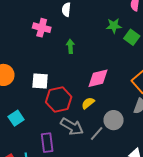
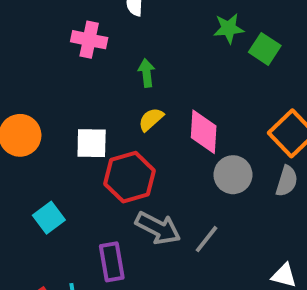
pink diamond: (98, 78) -> (204, 132), turned -70
yellow semicircle: (88, 103) -> (151, 119), moved
gray circle: (114, 120) -> (233, 175), moved

